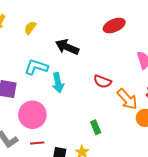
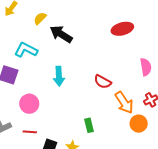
black arrow: (67, 47) -> (61, 34), moved
cyan L-shape: (36, 67) -> (26, 50), moved
pink circle: (32, 115) -> (29, 104), size x0.7

